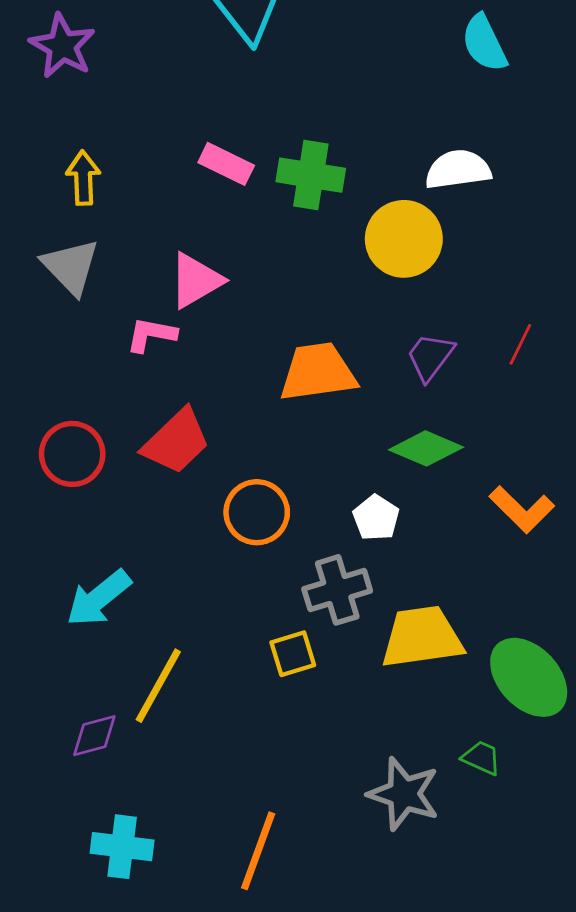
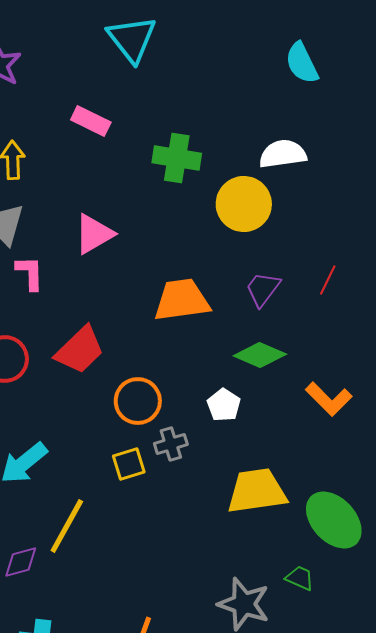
pink rectangle: (226, 164) -> (91, 121), moved
pink L-shape: (151, 335) -> (30, 273), moved, turned 78
gray cross: (337, 590) -> (171, 444), moved, size x0.7
yellow square: (293, 654) -> (129, 464), moved

